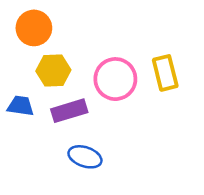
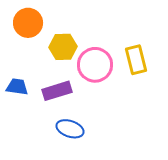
yellow hexagon: (53, 71) -> (63, 47), moved

